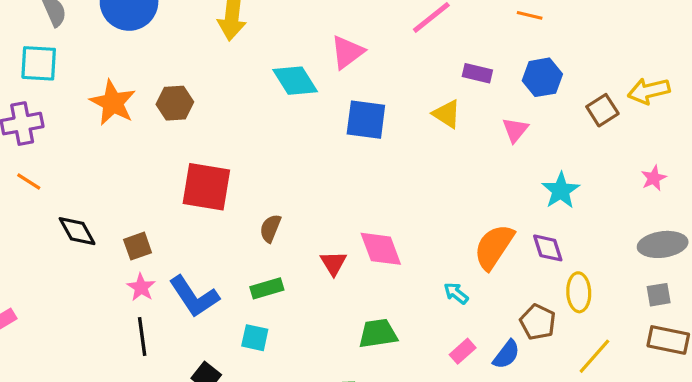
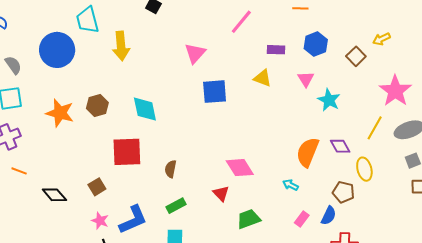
cyan diamond: (295, 81) -> (145, 109), moved, turned 32
yellow arrow: (649, 91) -> (381, 39), size x0.7
pink star: (654, 178) -> (395, 91), size x2.0
cyan star: (561, 191) -> (329, 100), moved
brown square: (138, 246) -> (97, 187), moved
red triangle: (333, 263) -> (221, 193), moved
blue L-shape: (194, 297) -> (133, 220), turned -68
yellow line: (594, 356) -> (375, 128), moved

